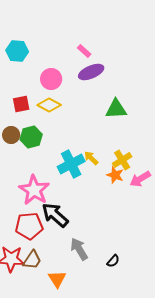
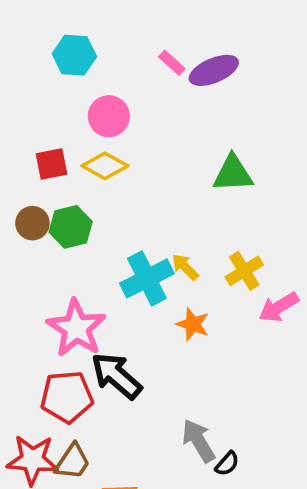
cyan hexagon: (17, 51) -> (74, 55), moved
purple ellipse: (91, 72) -> (214, 70), moved
orange star: (115, 175) -> (193, 324), moved
gray arrow: (79, 249) -> (199, 441), moved

